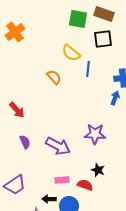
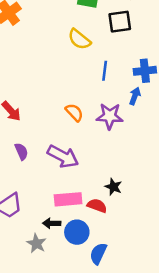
blue line: (88, 69) -> (105, 71), moved
orange semicircle: (54, 77) -> (74, 112), moved
purple star: (95, 134) -> (110, 116), moved
pink rectangle: (62, 180) -> (68, 199), size x1.5

